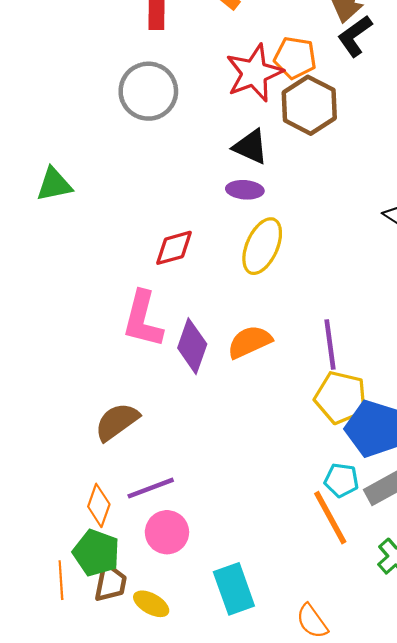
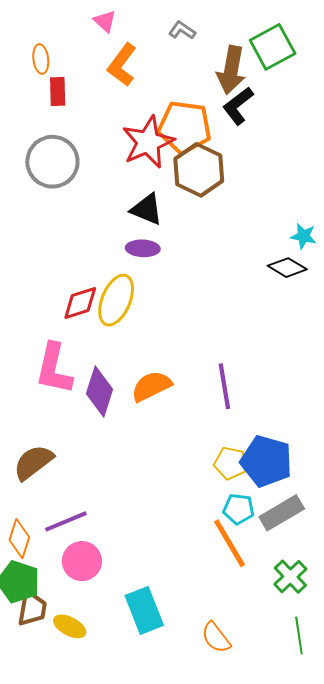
orange pentagon: (295, 58) -> (185, 127), size x1.4
yellow ellipse: (262, 246) -> (116, 300), moved
yellow pentagon: (341, 398) -> (230, 463), moved, size x0.7

